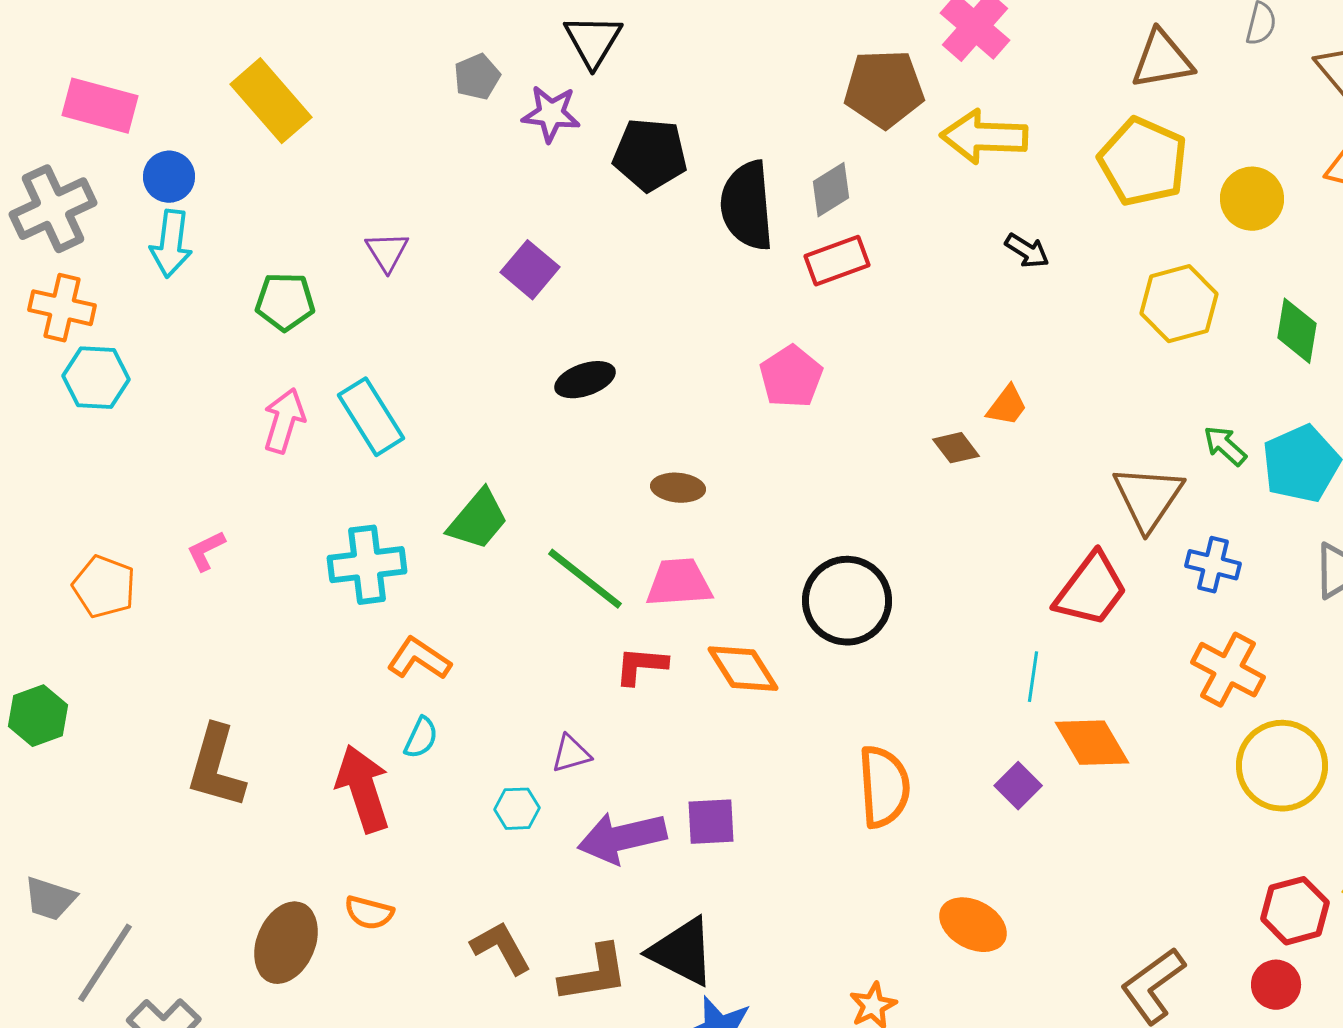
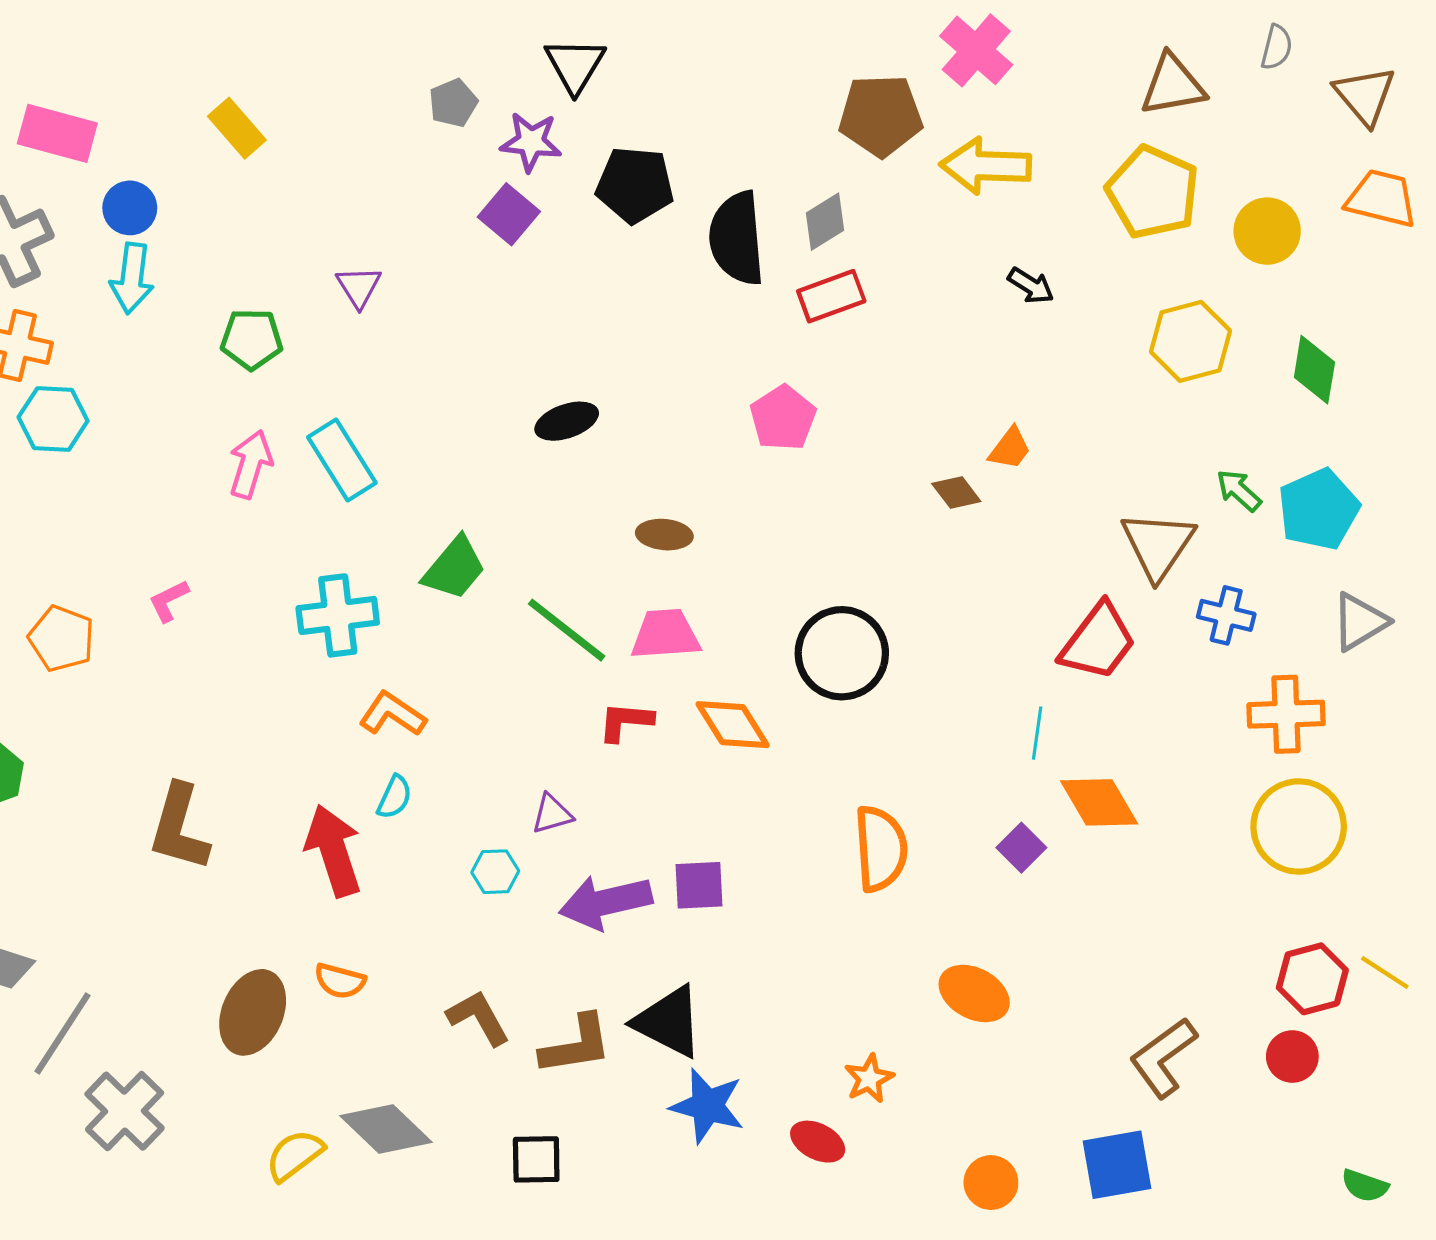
yellow rectangle: (271, 101) -> (237, 128), size x0.7
purple square: (530, 270) -> (509, 214), moved
orange cross: (1228, 670) -> (1286, 714), moved, turned -30

